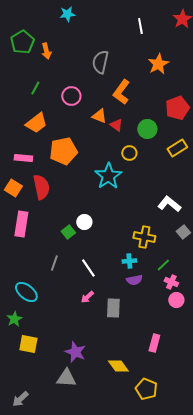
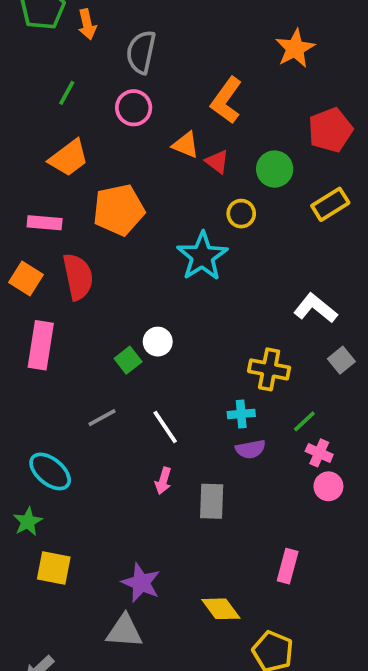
gray semicircle: (100, 62) -> (141, 52), moved
gray line: (54, 263) -> (102, 418), turned 42
pink arrow: (87, 297) -> (163, 481), turned -32

